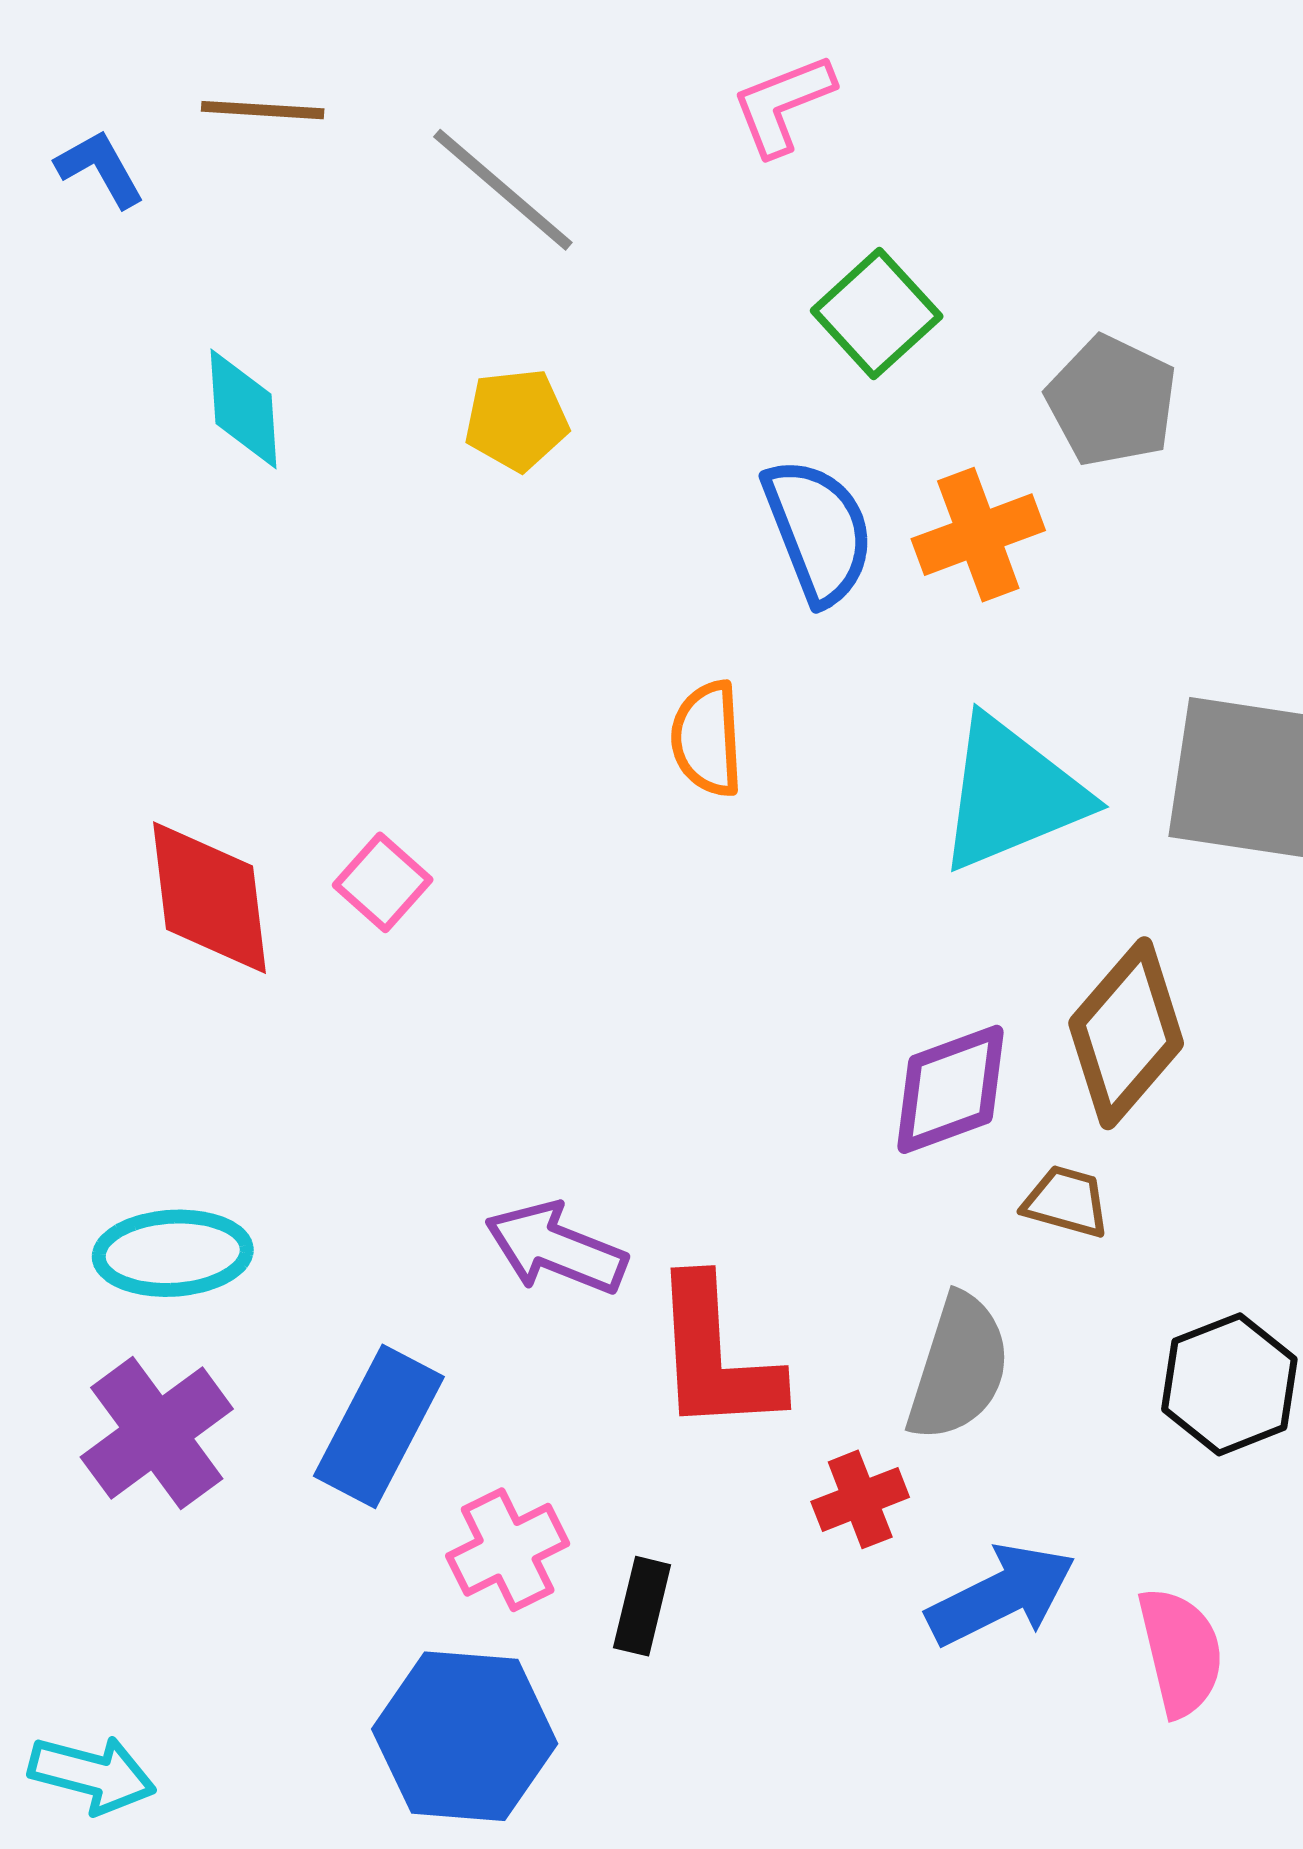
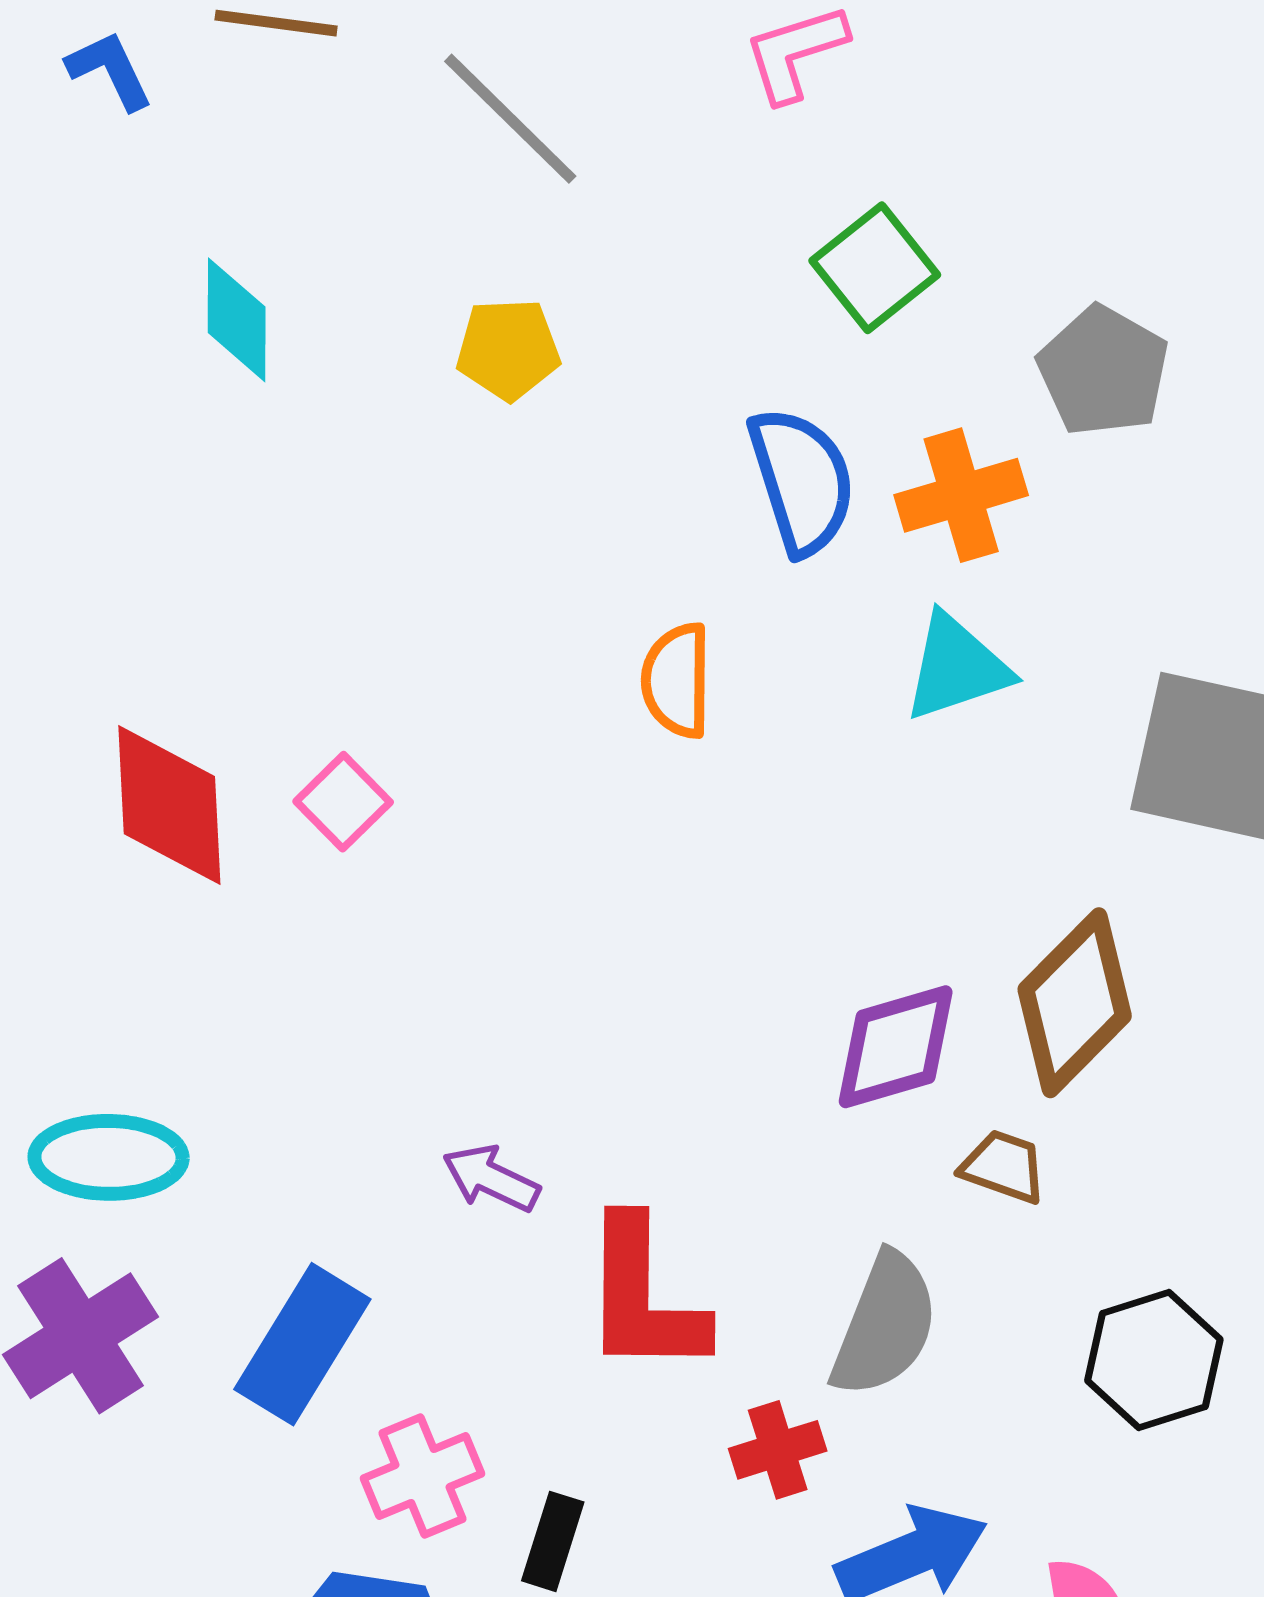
cyan triangle: (1012, 794) -> (957, 667), moved, size x0.7
purple arrow: (556, 1248) -> (491, 1178), size x0.7

